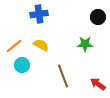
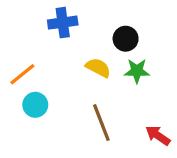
black circle: (98, 17) -> (126, 39), moved
yellow semicircle: (41, 45) -> (98, 68), moved

